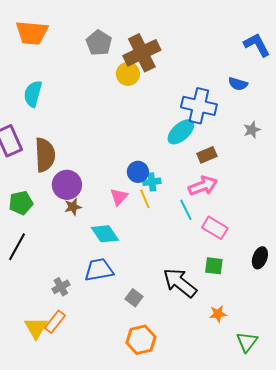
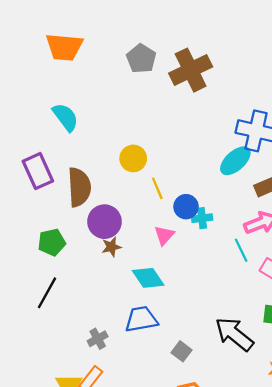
yellow circle: (128, 74) -> (133, 158), moved
cyan semicircle: (33, 94) -> (65, 117), turned 128
yellow line: (145, 199) -> (157, 188), moved

